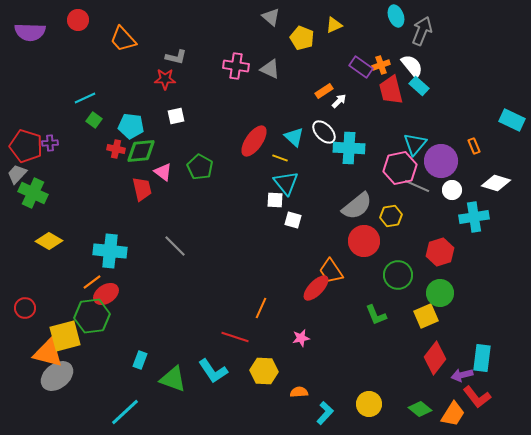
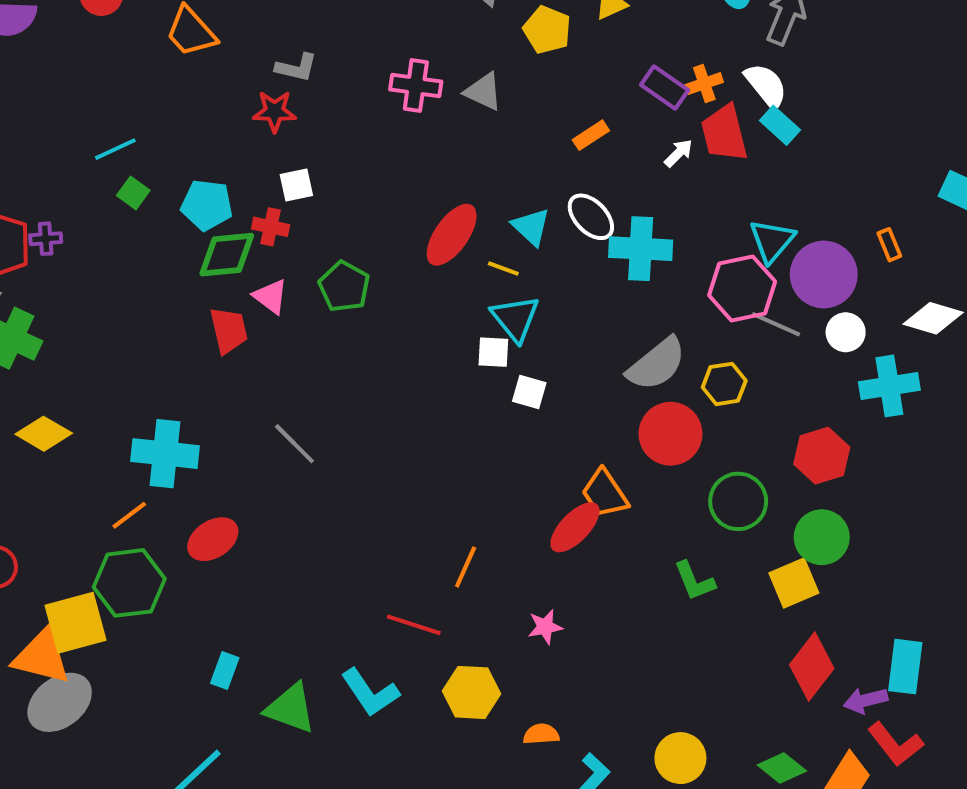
white arrow: (339, 101) -> (678, 153), moved
red cross: (116, 149) -> (271, 227), moved
red ellipse: (106, 294) -> (213, 539), moved

